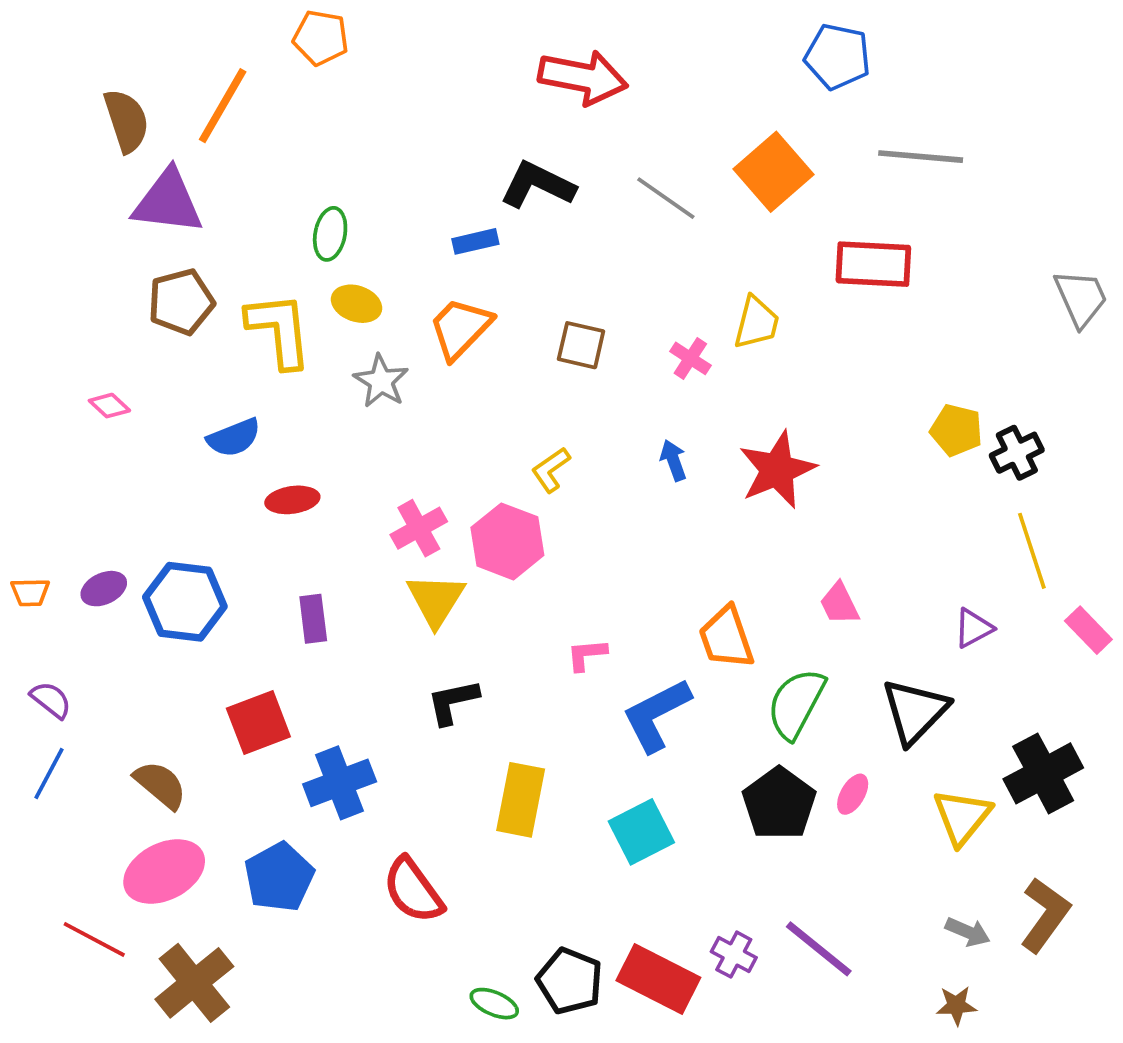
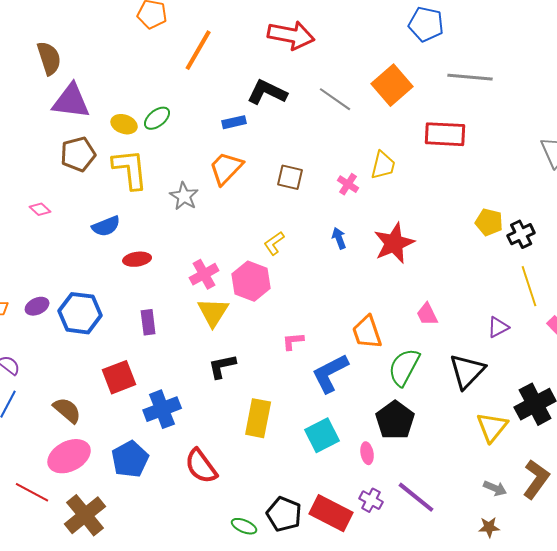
orange line: (223, 106) -> (198, 50), moved
green ellipse: (330, 234) -> (157, 118), turned 40
yellow ellipse: (357, 304) -> (124, 124), moved
pink ellipse: (853, 794) -> (367, 453), moved, turned -40

